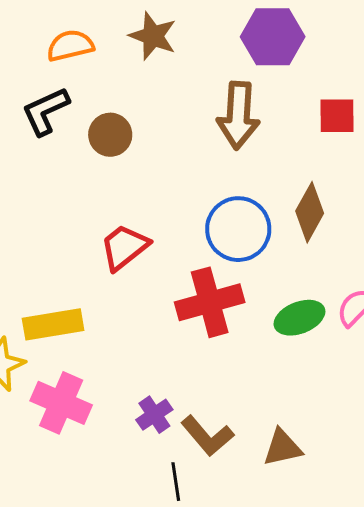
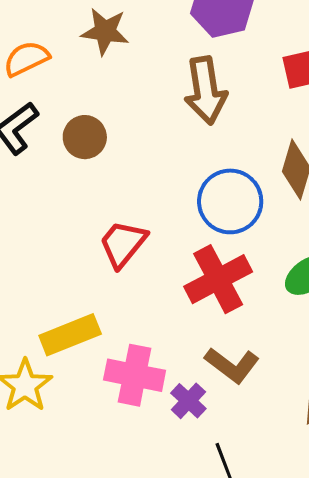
pink cross: (61, 403) -> (135, 375), moved
brown L-shape: (207, 436) -> (232, 365), moved

